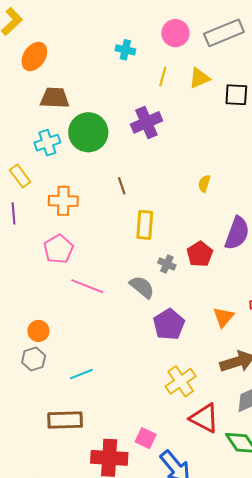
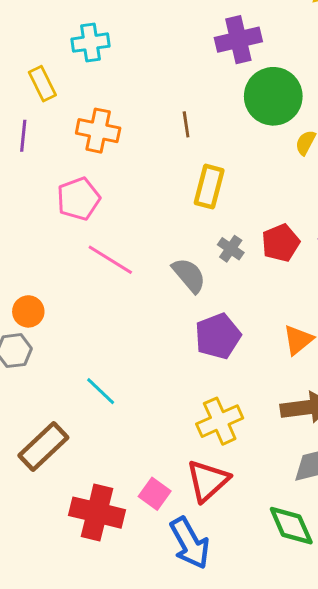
green circle: (88, 132) -> (273, 96), moved
cyan line: (81, 374) -> (101, 391), moved, turned 55
red triangle: (204, 418) -> (208, 481), moved, turned 40
brown rectangle: (65, 420) -> (43, 447), turned -52

